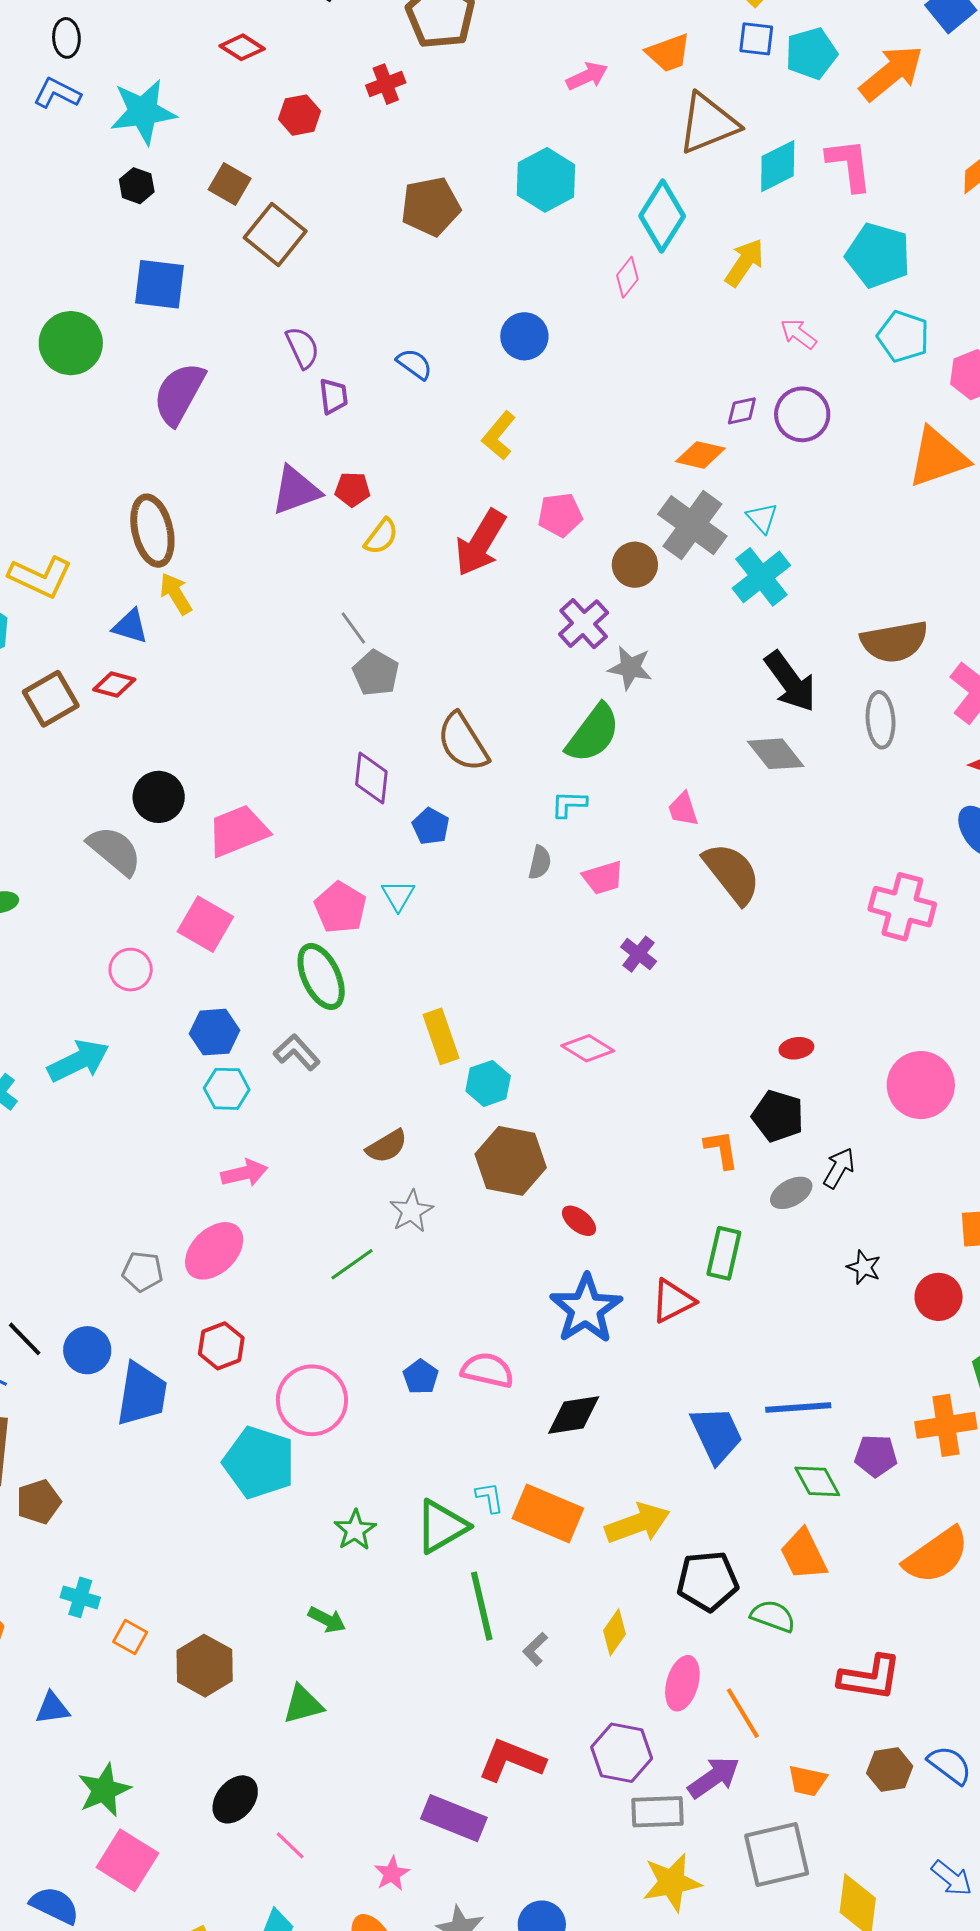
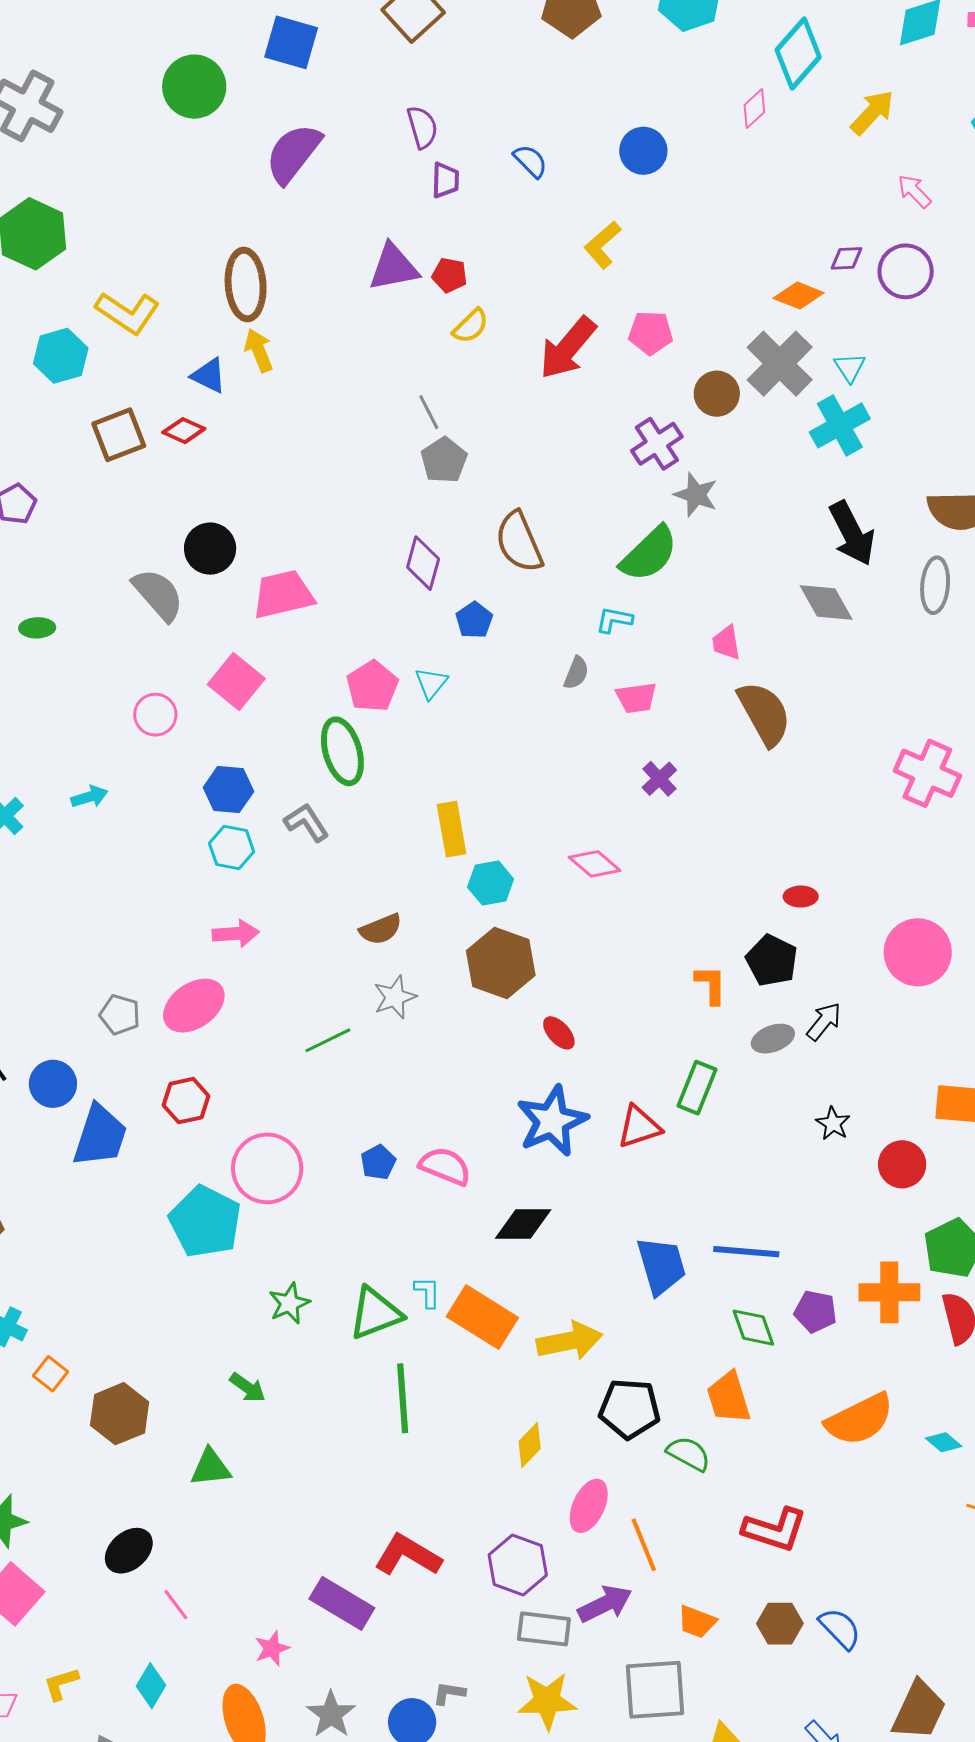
cyan arrow: (78, 1061) -> (89, 797), size x0.6
gray L-shape: (535, 1649) -> (449, 1693), moved, turned 44

